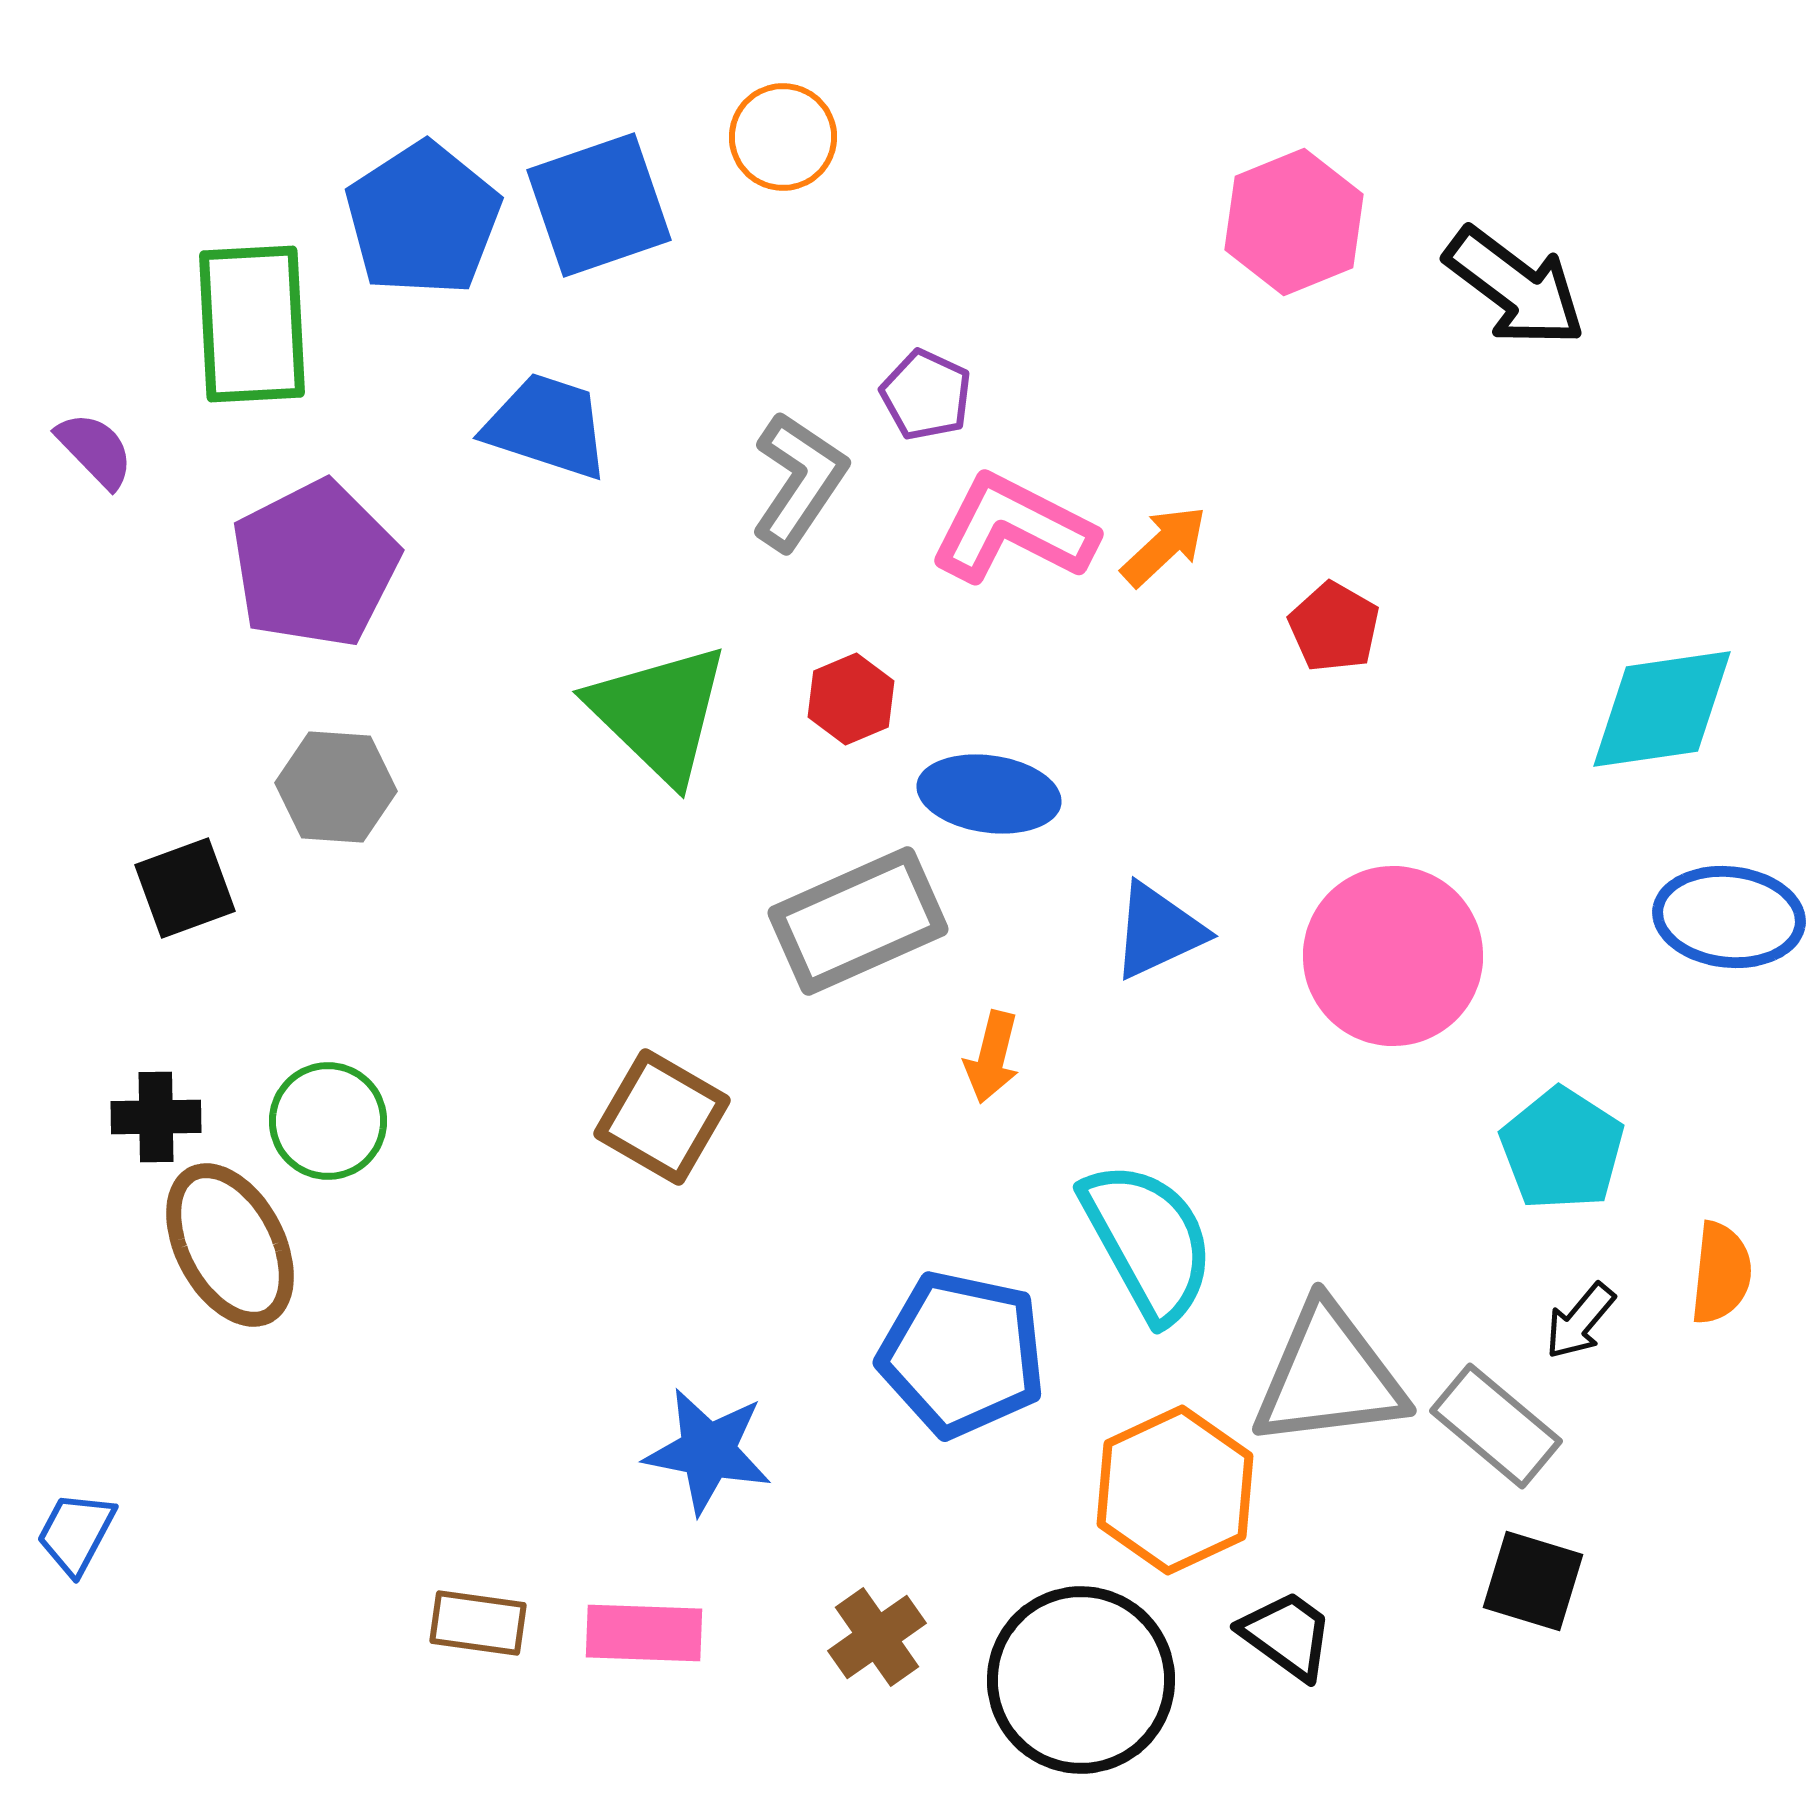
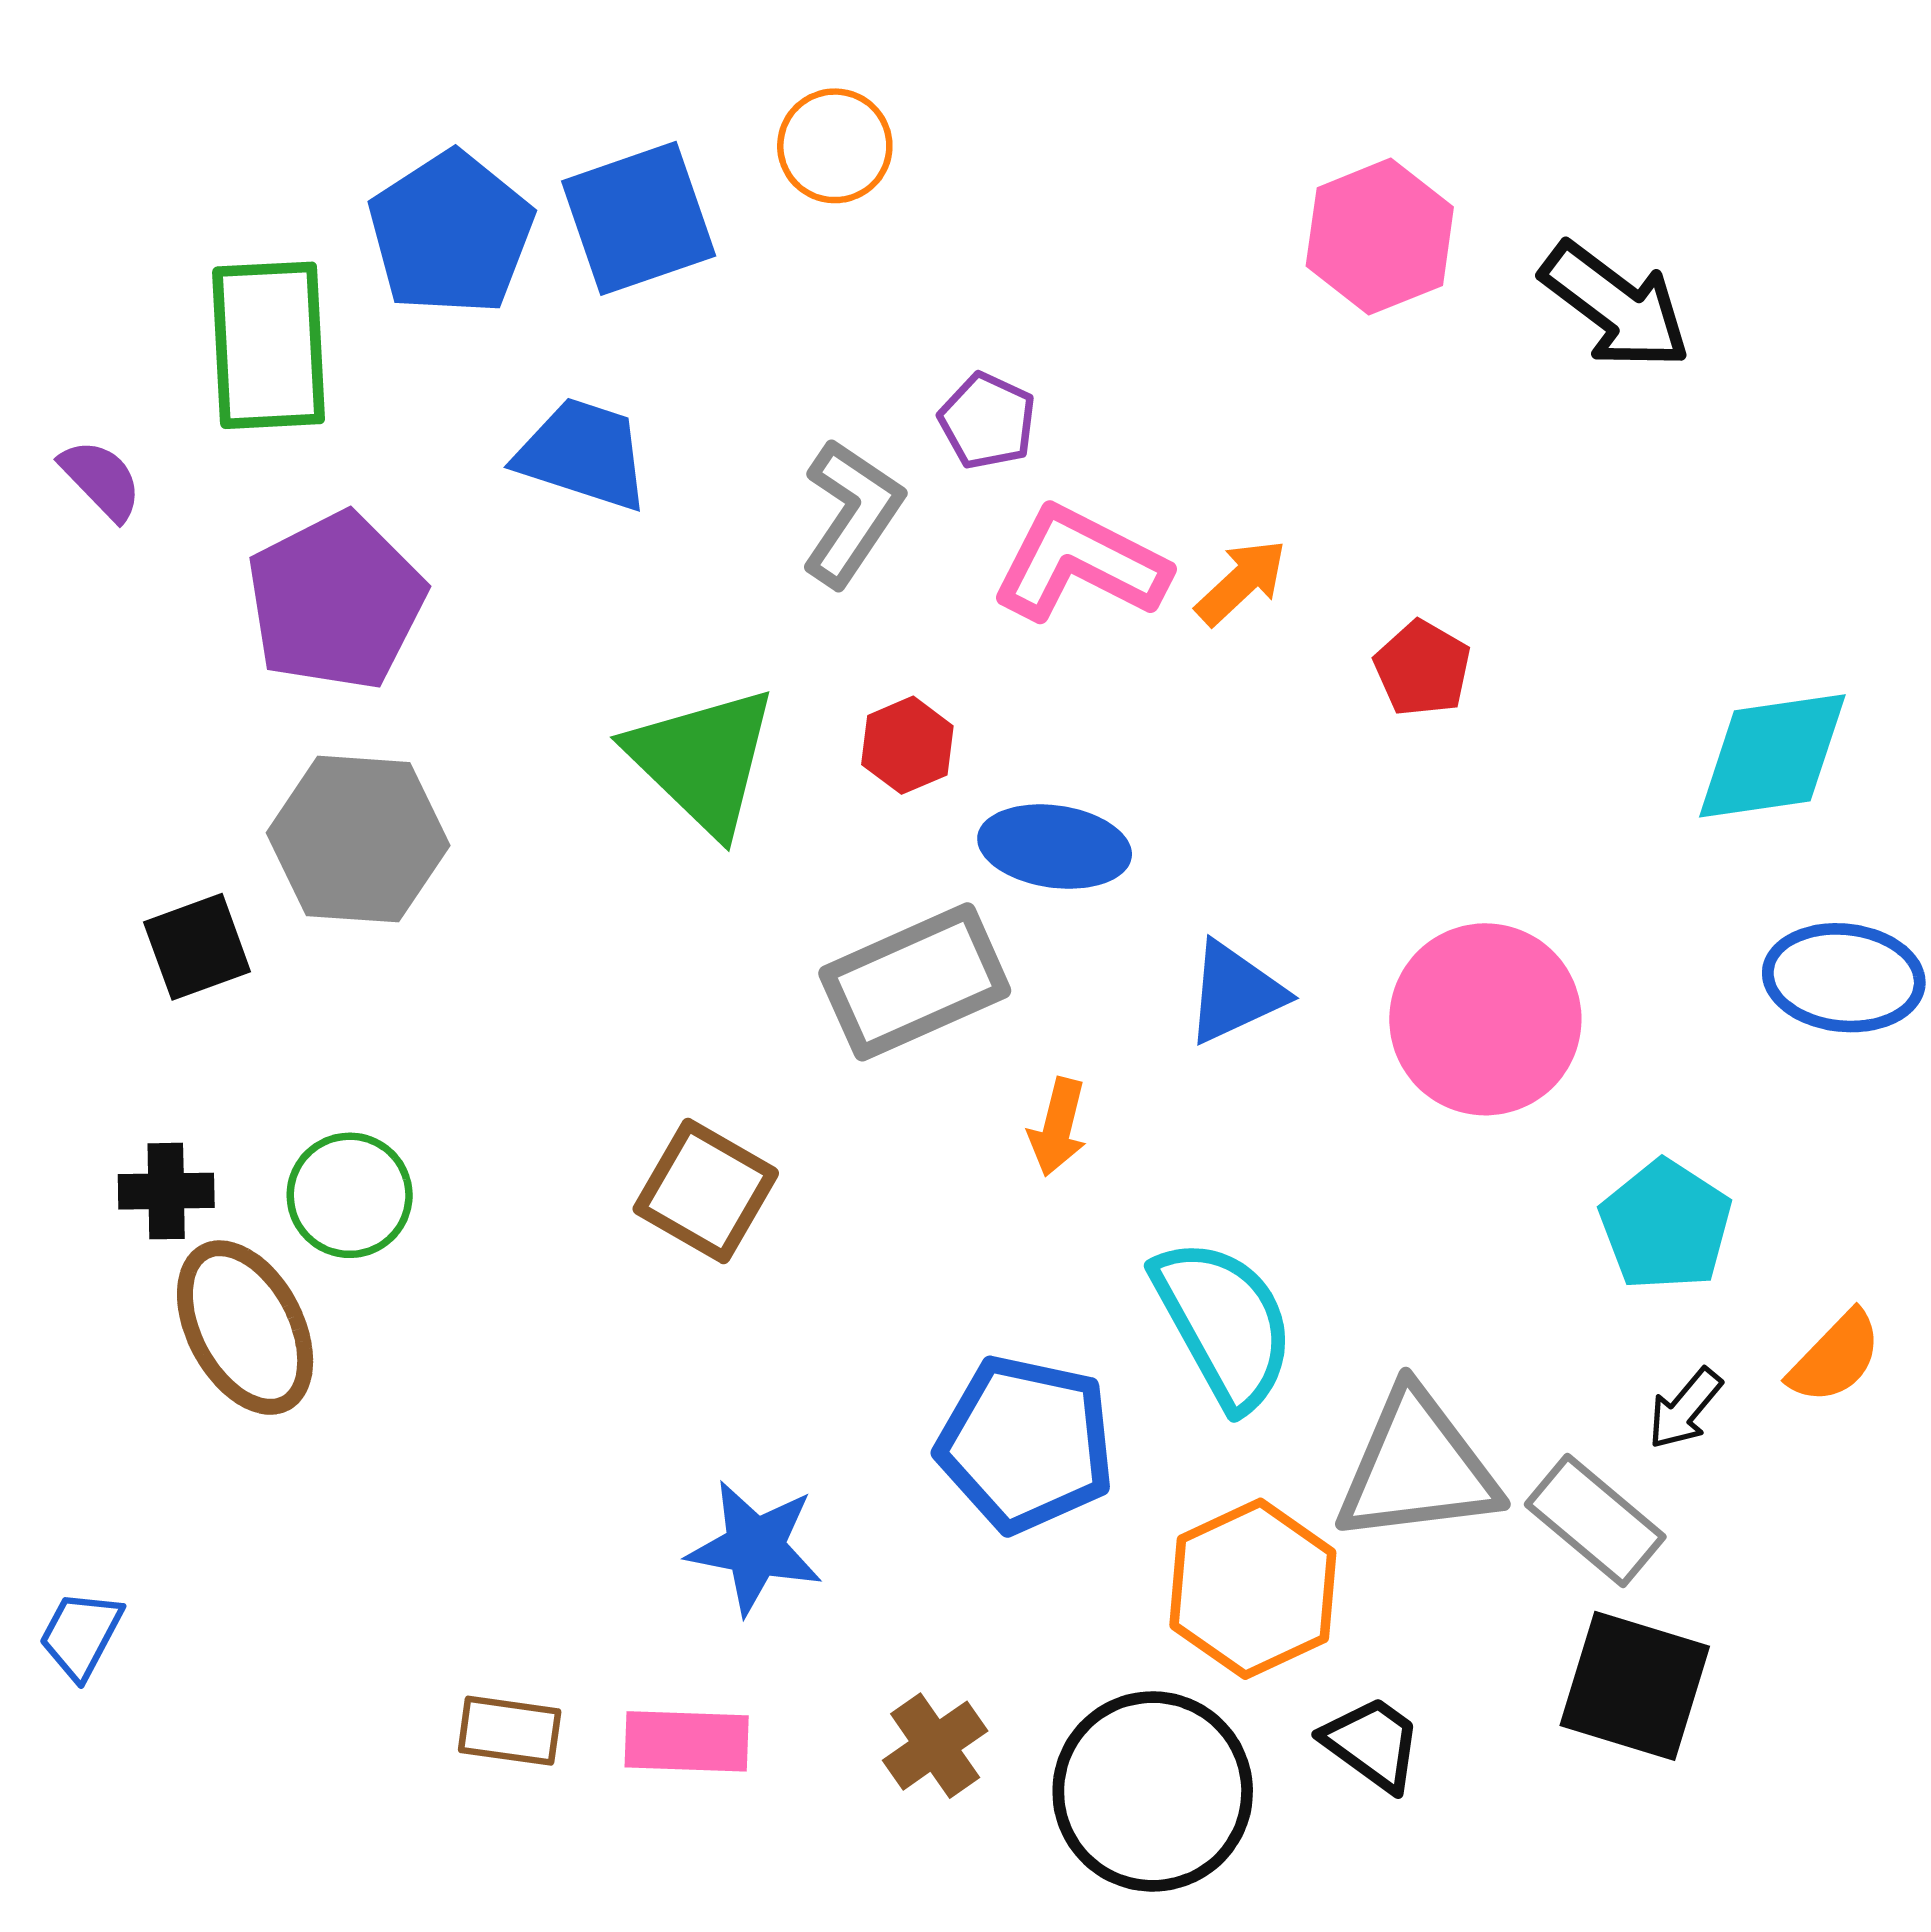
gray hexagon: (336, 787) -> (358, 839), size x1.4
orange semicircle: (1721, 1273) -> (1835, 1357), turned 38
black square: (1533, 1581) -> (1635, 1686), size x1.4

